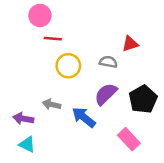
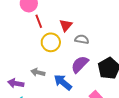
red line: (53, 39) -> (39, 21), turned 64
red triangle: (130, 44) -> (66, 25), moved, turned -32

